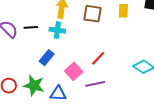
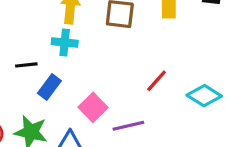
black line: (31, 27) -> (26, 65), moved
red line: (98, 58) -> (157, 81), moved

